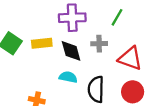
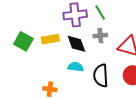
green line: (117, 17) -> (100, 13), moved, turned -56

